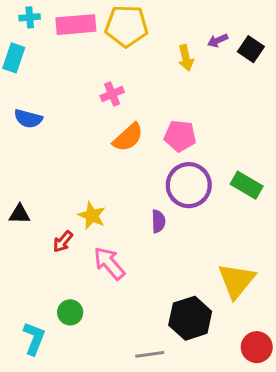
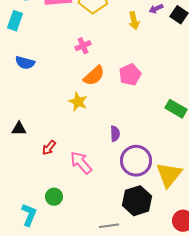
pink pentagon: (180, 136) -> (130, 75), turned -30
purple circle: (189, 185) -> (136, 161), moved
yellow star: (92, 216) -> (78, 102), moved

